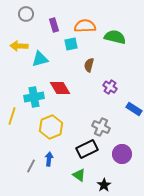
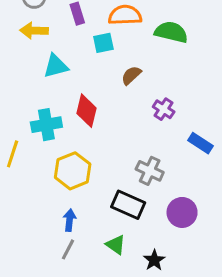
yellow arrow: (19, 46) -> (34, 31), moved
brown semicircle: (89, 65) -> (131, 75), turned 32
red diamond: (60, 88) -> (86, 111), turned 45
black rectangle: (87, 149) -> (128, 205), turned 50
gray line: (31, 166) -> (68, 249), moved

